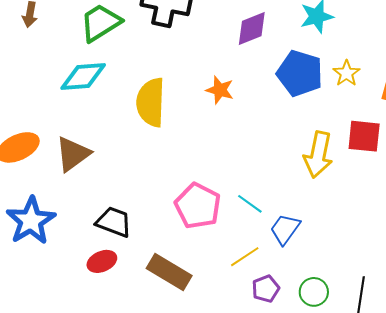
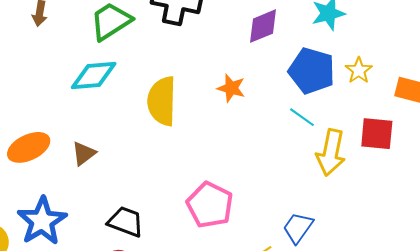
brown triangle: (73, 154) -> (84, 153), size x0.7
cyan line: (250, 204) -> (302, 117), moved

